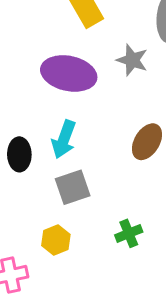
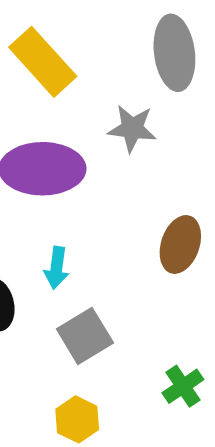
cyan arrow: (64, 139) -> (57, 268), size x0.7

